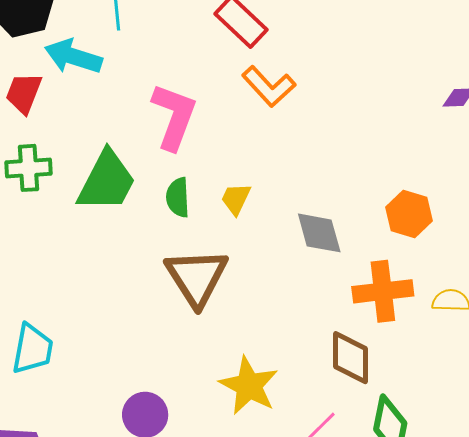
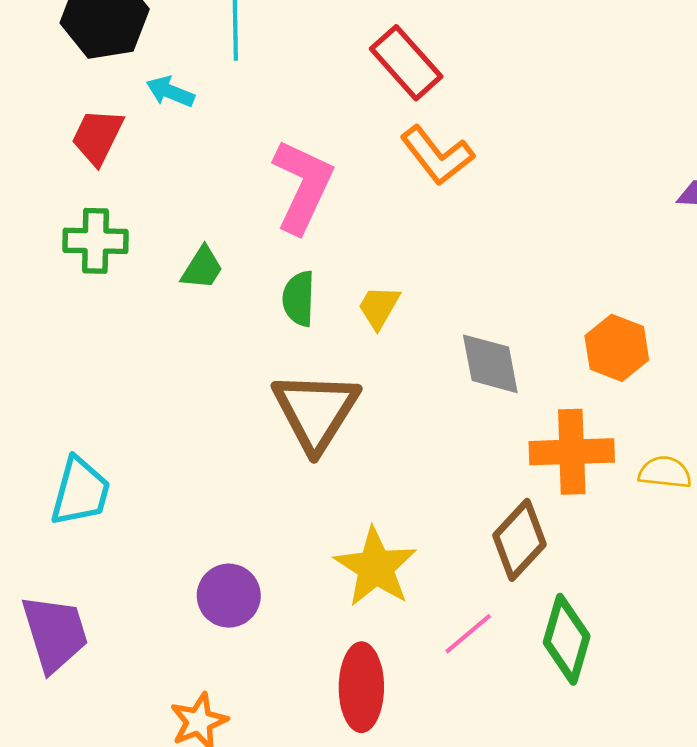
cyan arrow: (73, 56) -> (170, 92), size x0.6
green trapezoid: (107, 181) -> (202, 268), size x0.5
brown diamond: (351, 358) -> (519, 540), turned 38

